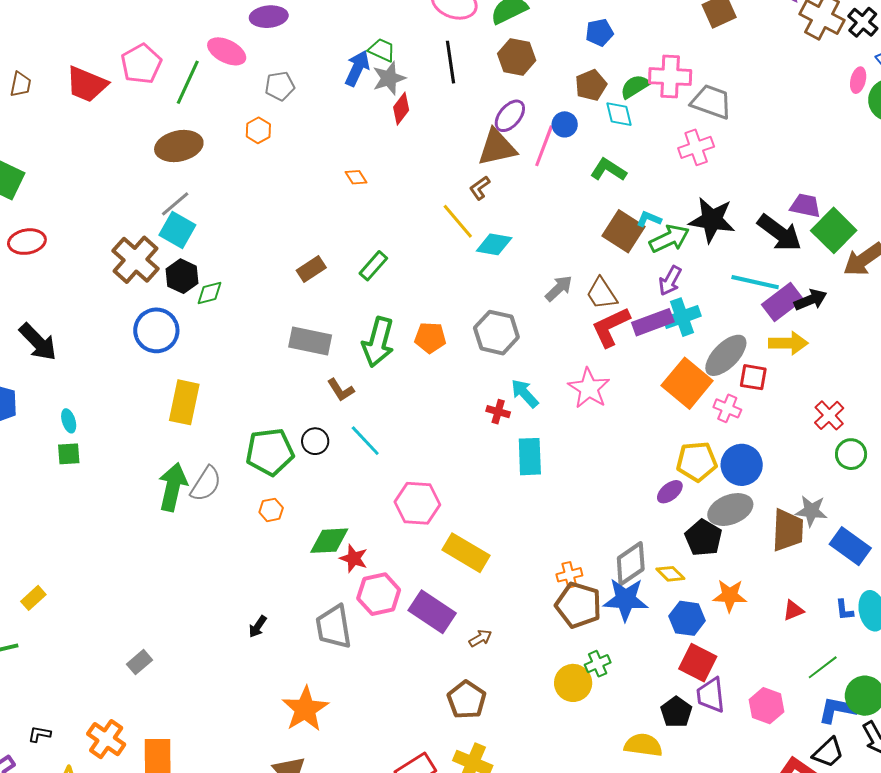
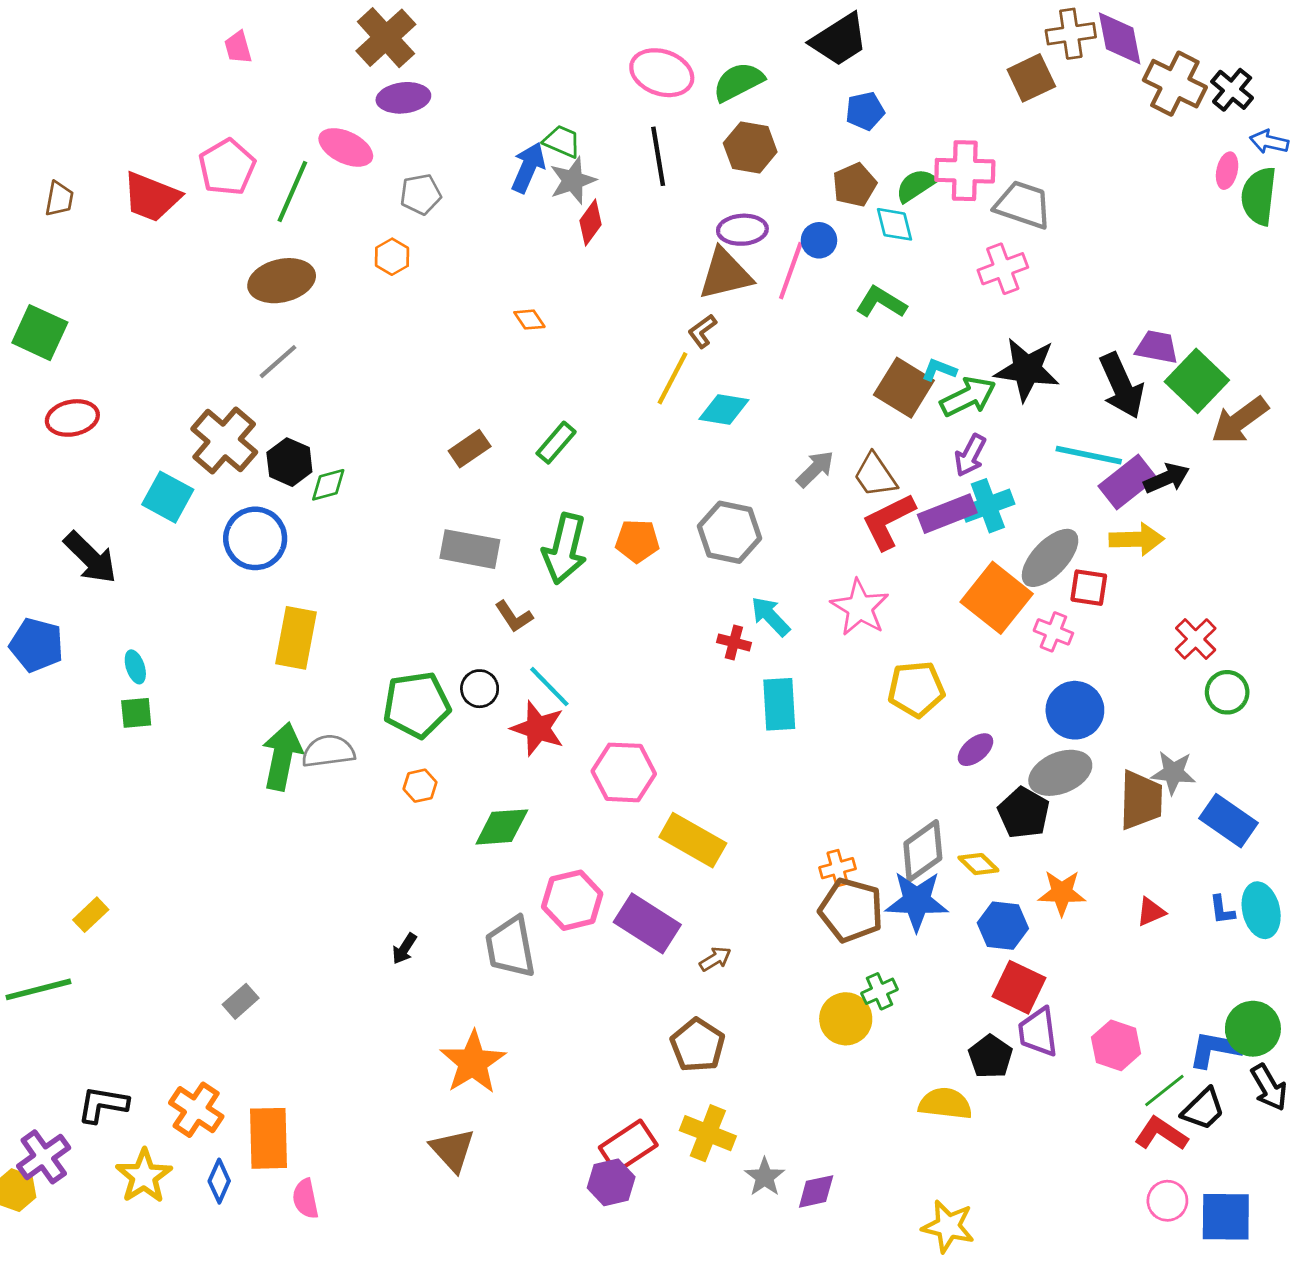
purple ellipse: (510, 116) -> (742, 230), turned 48
yellow line: (458, 221) -> (673, 378), turned 69
cyan square: (177, 230) -> (168, 497), moved
black arrow: (780, 233) -> (1122, 386), turned 30
yellow pentagon: (697, 462) -> (916, 689), moved
gray semicircle: (206, 484) -> (328, 751), turned -129
red star: (354, 558) -> (538, 728), moved, size x1.4
green line: (823, 667) -> (1164, 1091), moved
black L-shape: (39, 734) -> (103, 1105), size x1.6

